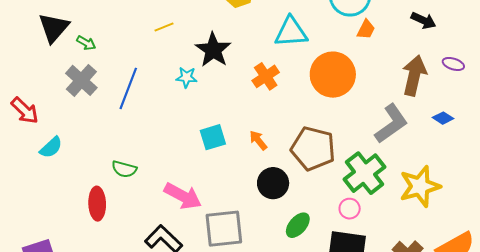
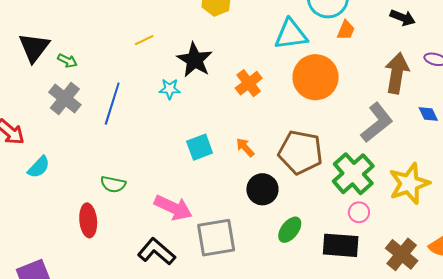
cyan triangle: (291, 32) -> (291, 34), moved
blue diamond: (443, 118) -> (428, 114), turned 35
pink circle: (350, 209) -> (359, 212), moved

